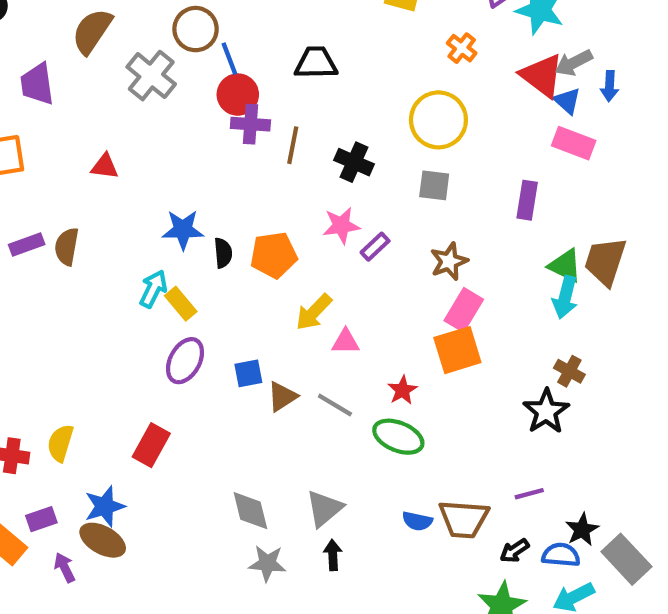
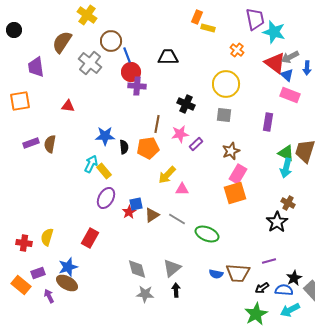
brown line: (293, 145) -> (157, 124), moved
red star: (403, 390) -> (129, 212), moved

